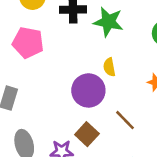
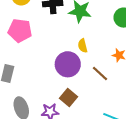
brown line: (125, 120) -> (100, 73), moved

